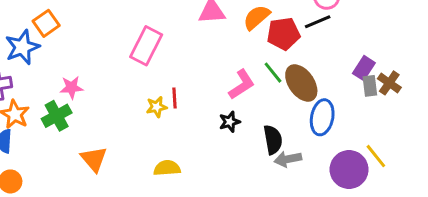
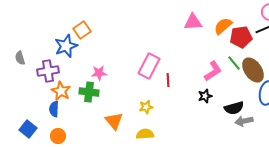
pink rectangle: (146, 46) -> (149, 66), moved
yellow star: (157, 107) -> (146, 107), moved
green cross: (57, 116) -> (89, 92), turned 36
black semicircle: (273, 140) -> (234, 108), turned 84
yellow semicircle: (167, 168) -> (145, 134), moved

